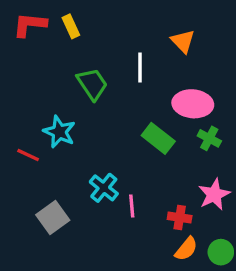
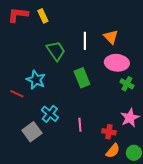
orange triangle: (183, 41) -> (111, 37), moved
green rectangle: (158, 138) -> (82, 78), moved, turned 30
cyan cross: (104, 188) -> (50, 114), moved

